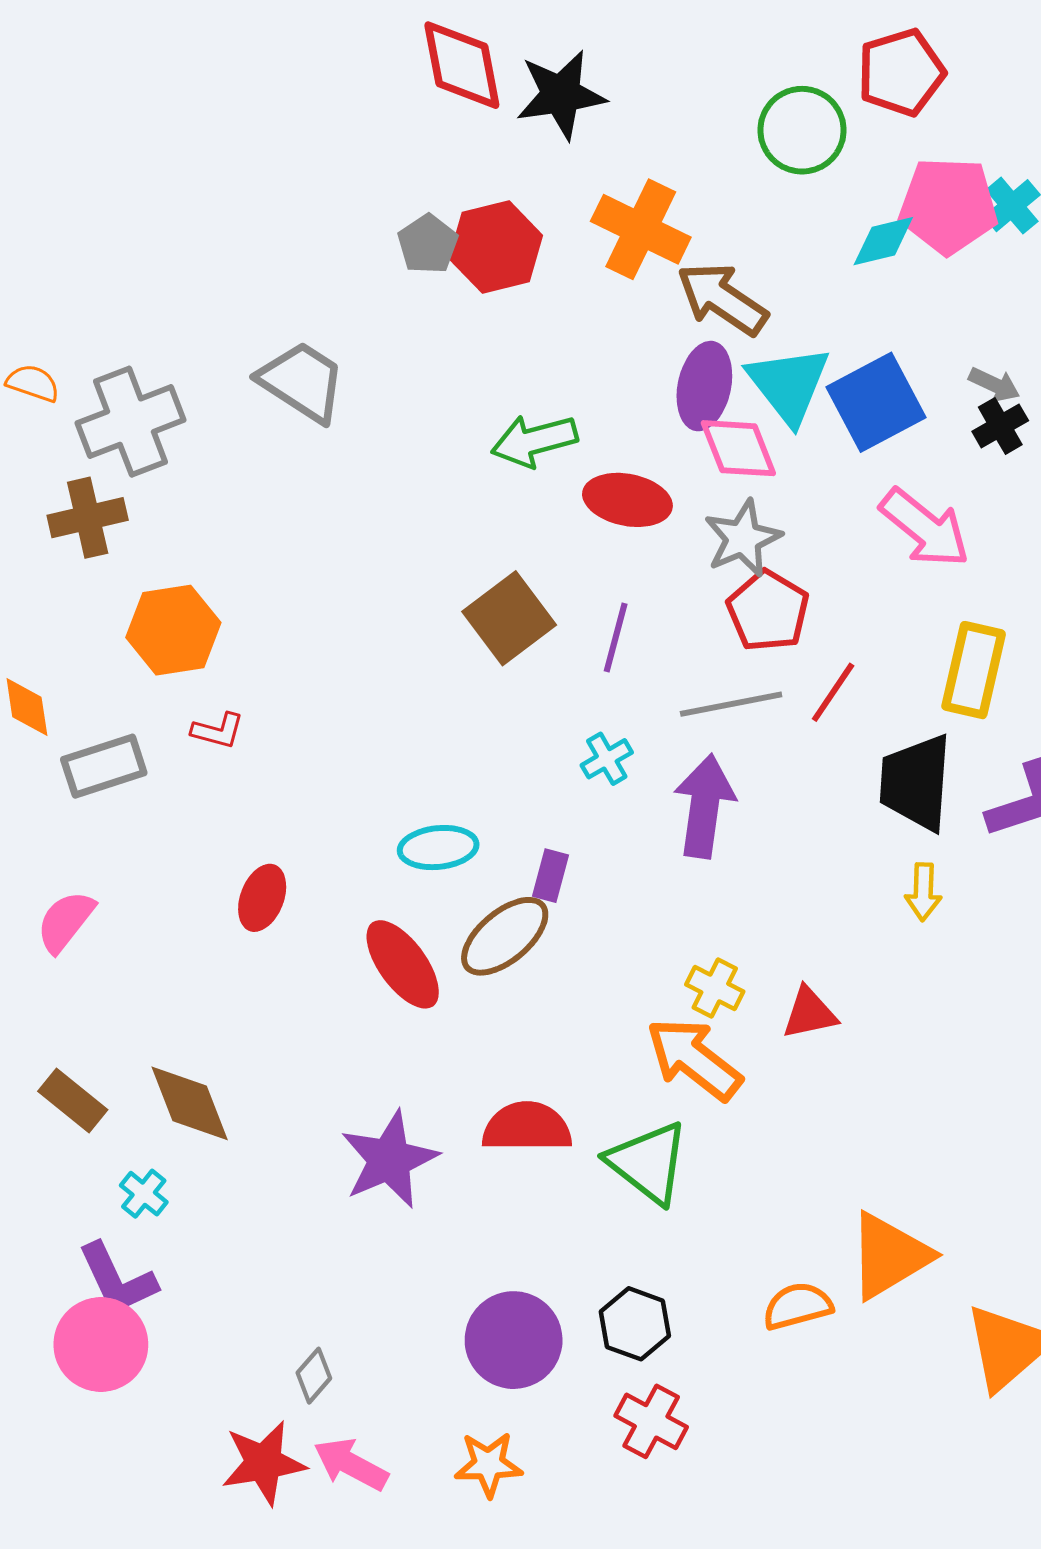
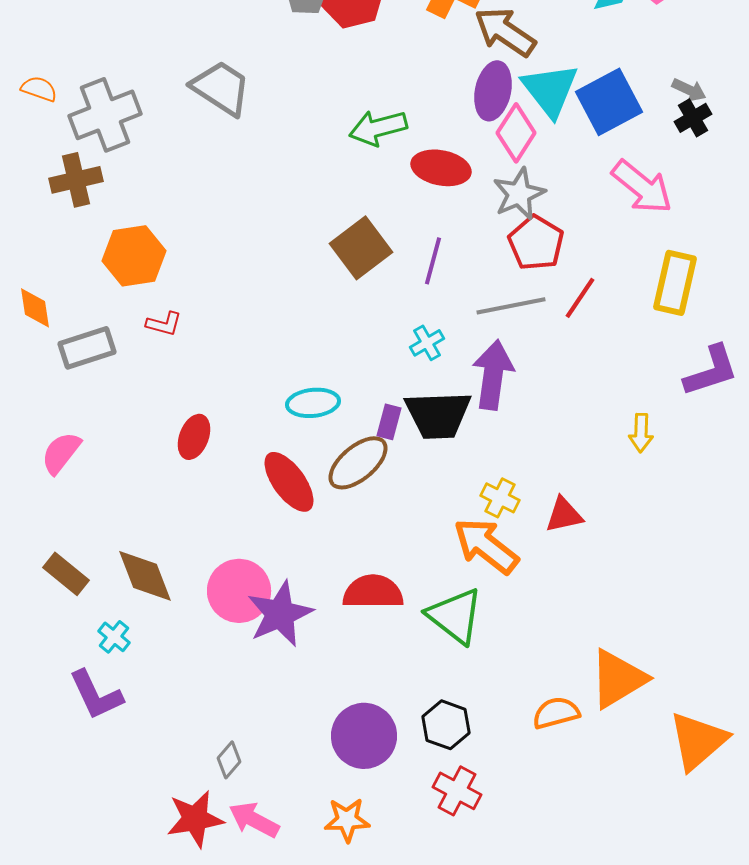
pink diamond: (738, 448) -> (516, 133), turned 54
black trapezoid: (916, 782) -> (438, 415), moved, turned -96
pink circle: (101, 1345) -> (239, 591), moved

